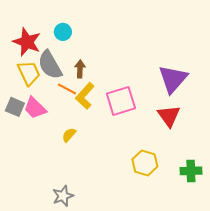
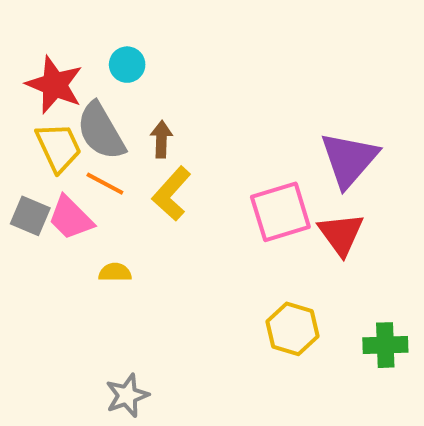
orange line: (67, 89) -> (105, 184), moved
pink square: (121, 101) -> (280, 212), moved
yellow semicircle: (69, 135) -> (115, 272), moved, turned 49

